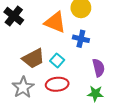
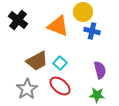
blue cross: (81, 39) -> (92, 31), moved
red ellipse: (57, 84) -> (60, 86), turned 45

